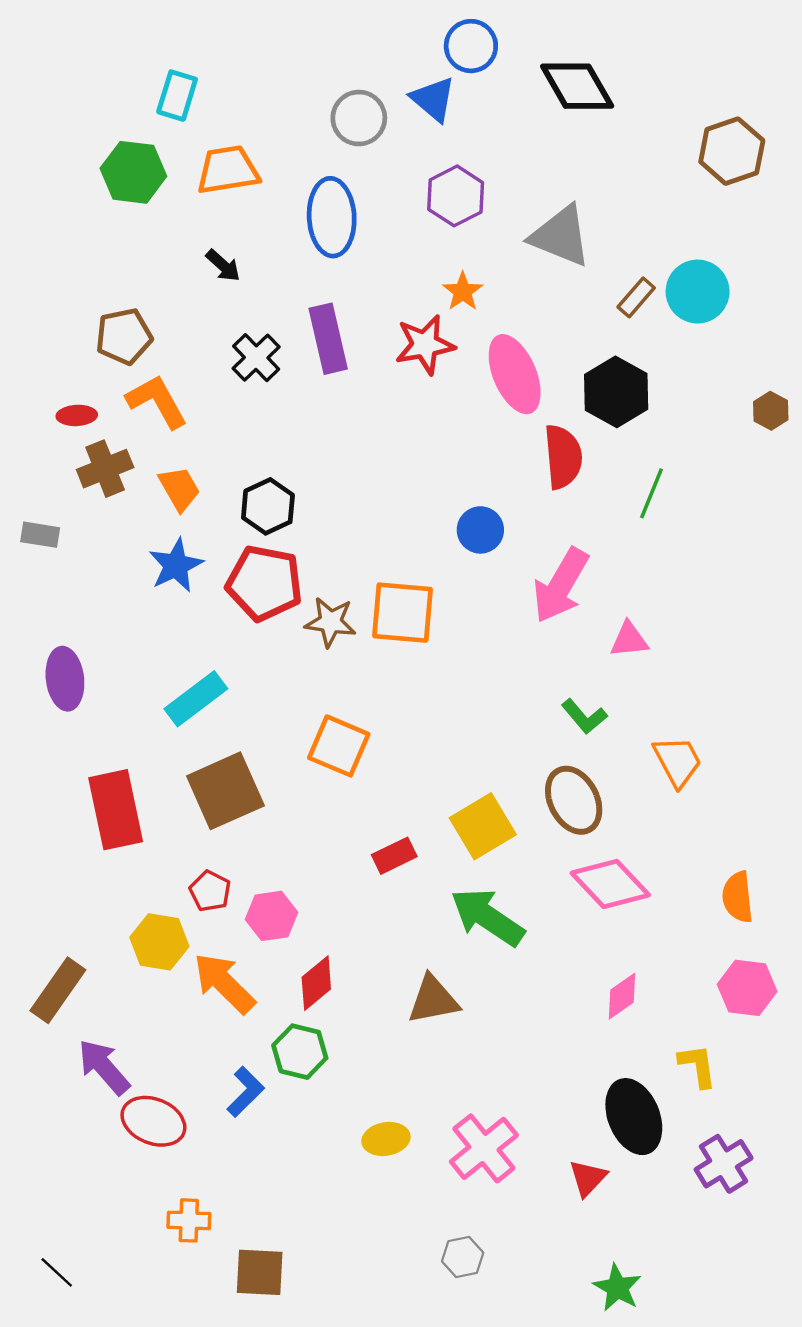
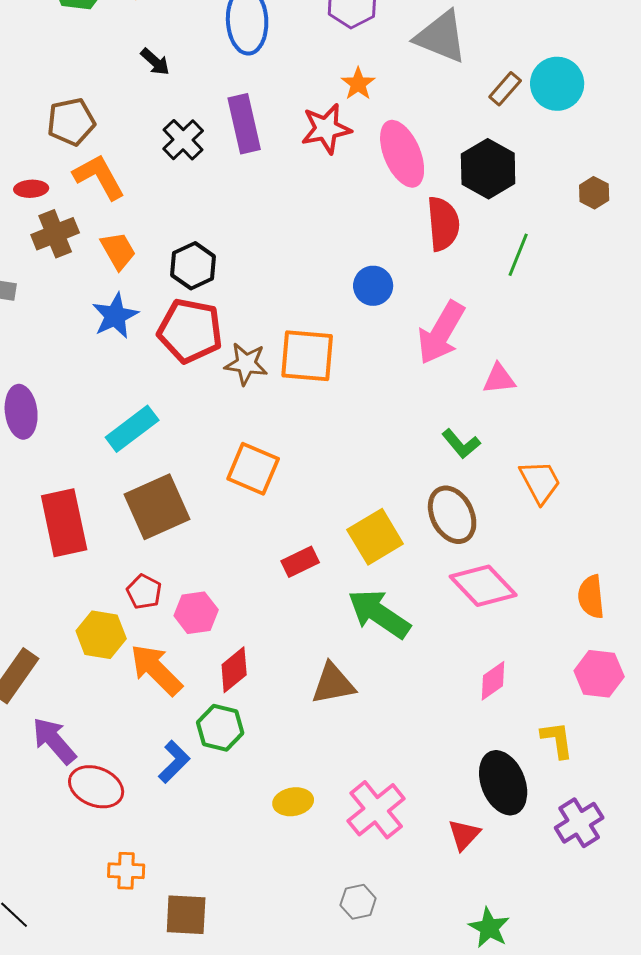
brown hexagon: (771, 411) -> (594, 193), moved

